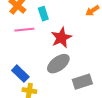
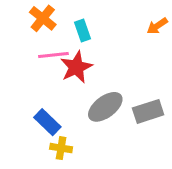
red star: (61, 38) -> (76, 67), moved
gray rectangle: (82, 82) -> (148, 111), moved

